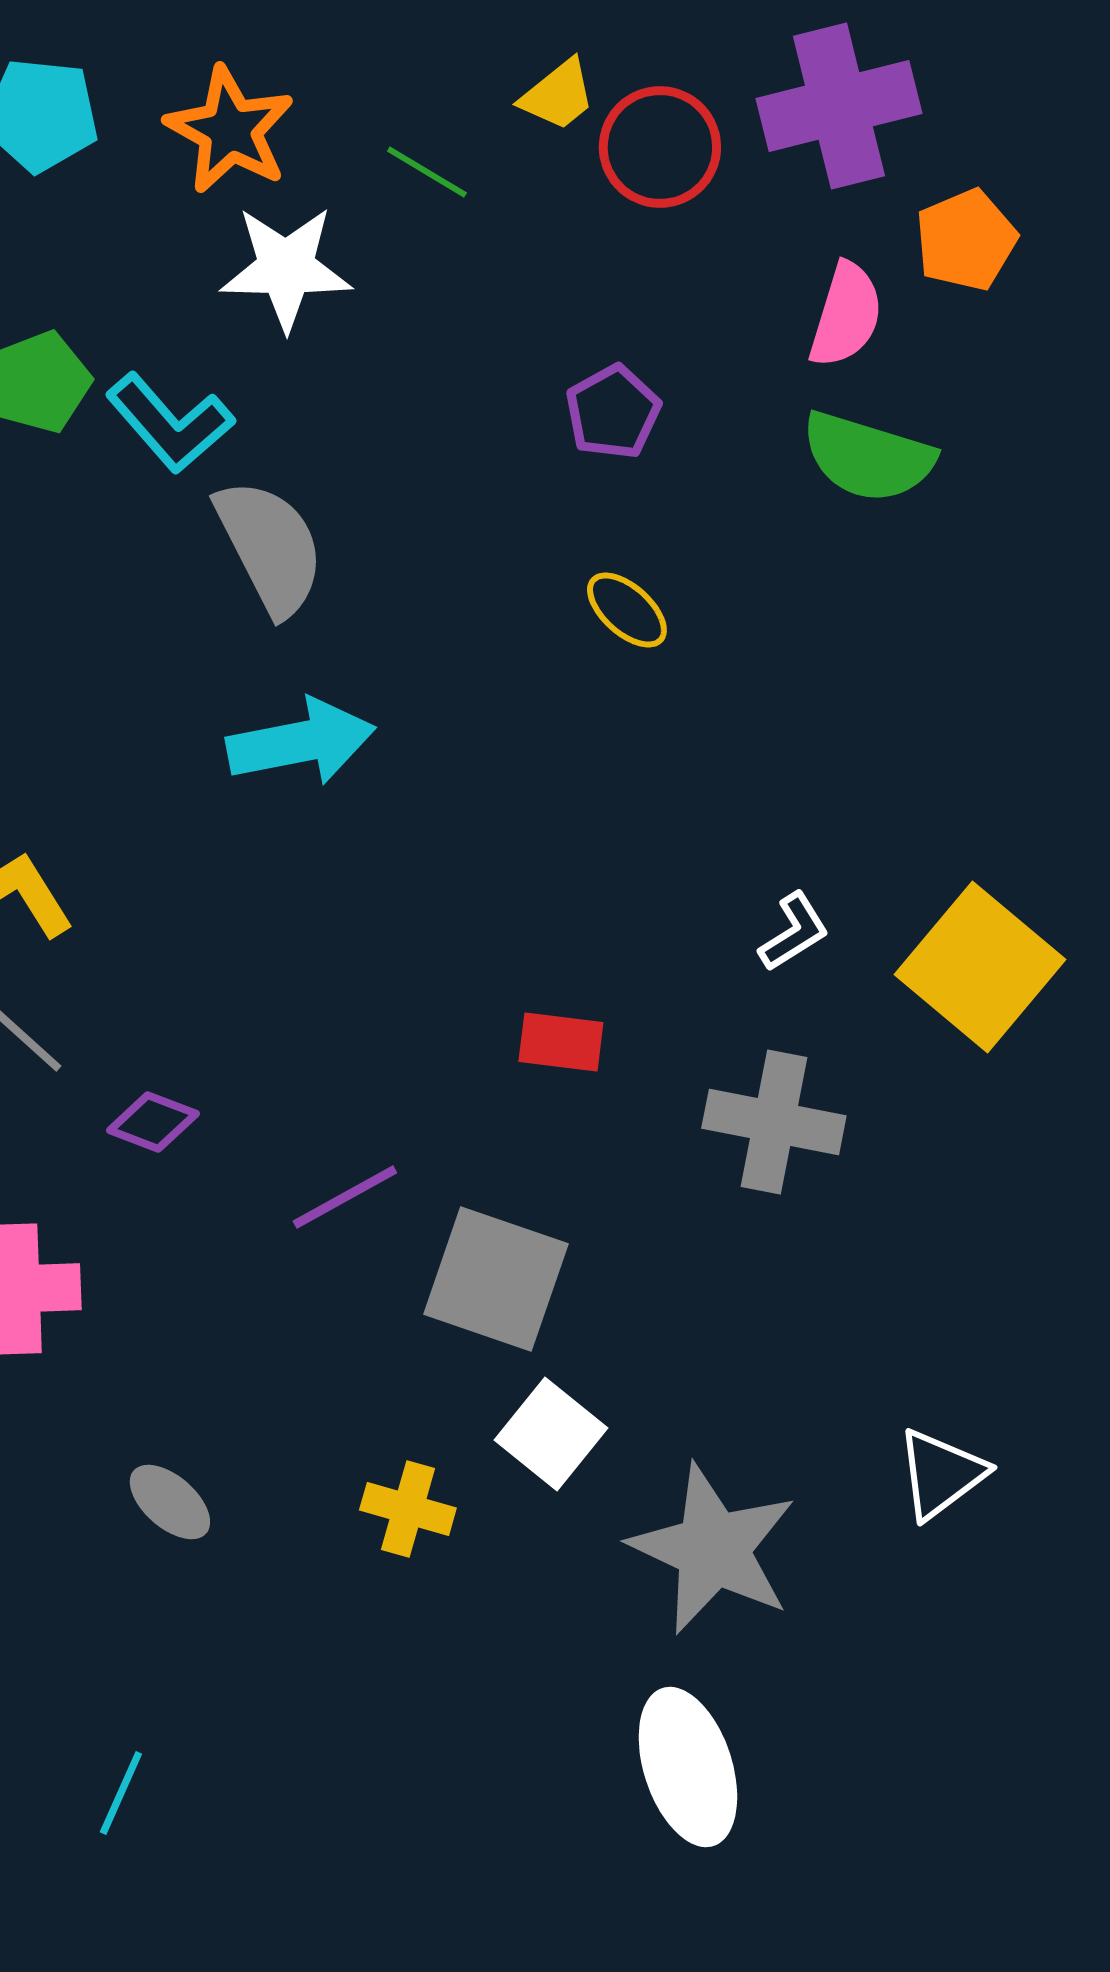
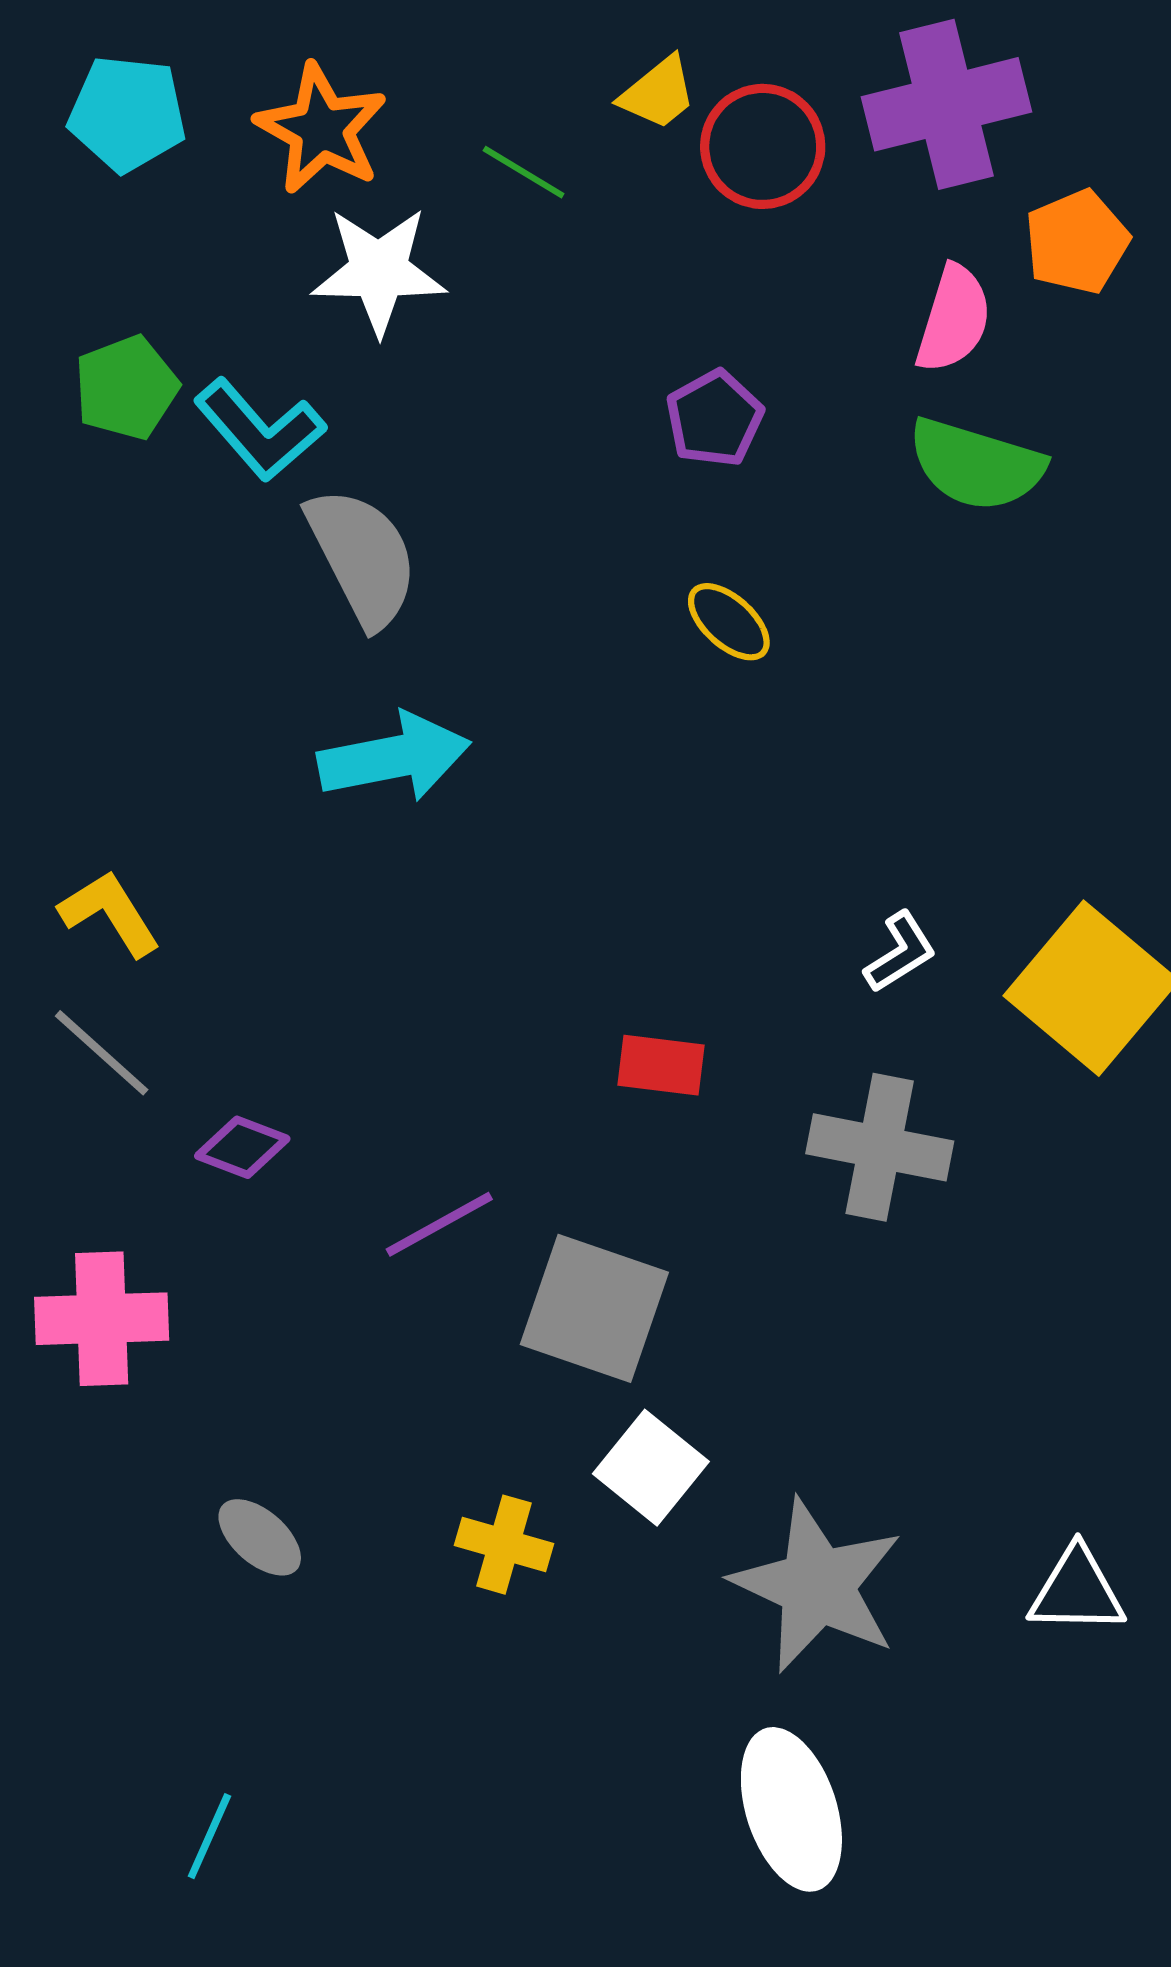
white triangle: (941, 1474) -> (1077, 1591), moved, turned 38

